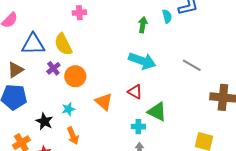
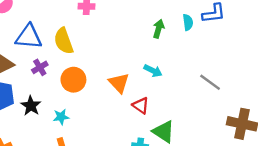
cyan arrow: (142, 61) -> (153, 71), size x0.6
purple cross: (53, 68) -> (40, 67), moved
orange triangle: (104, 102) -> (119, 83), moved
black star: (44, 121) -> (31, 106), moved

